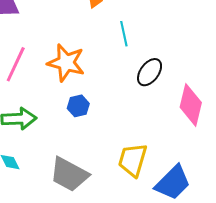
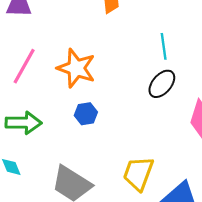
cyan line: (124, 34) -> (164, 46), moved

